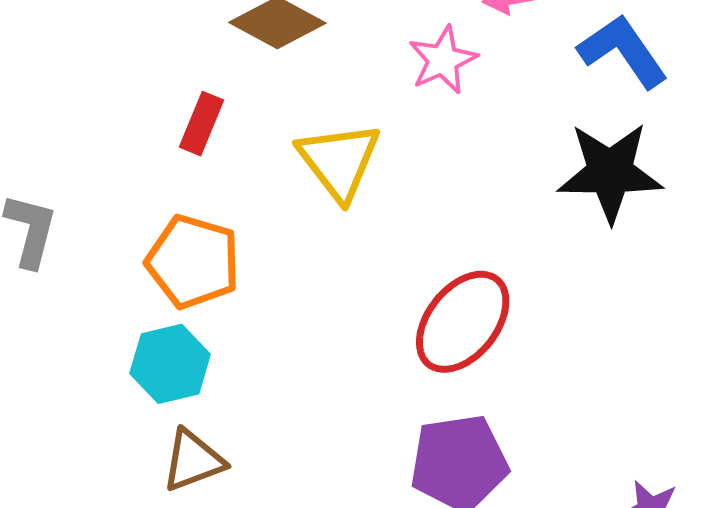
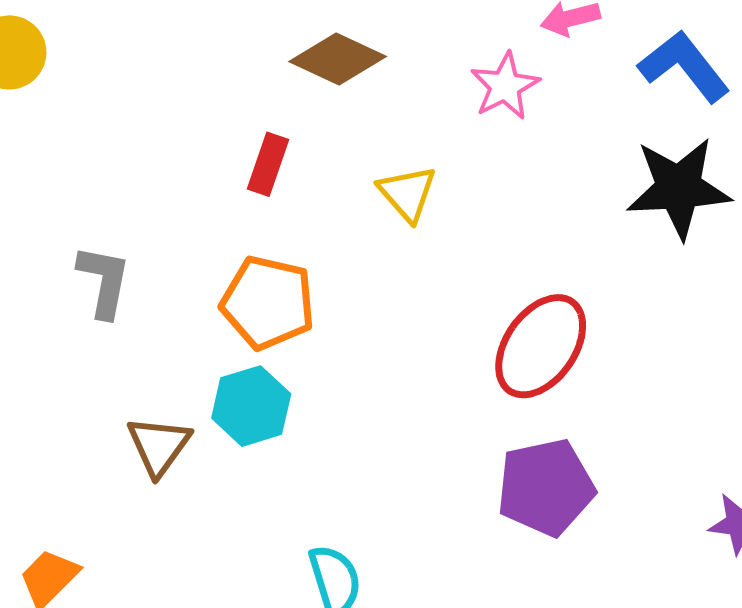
yellow triangle: (339, 161) -> (407, 193), size x0.7
brown triangle: (193, 461) -> (159, 446), moved, turned -30

